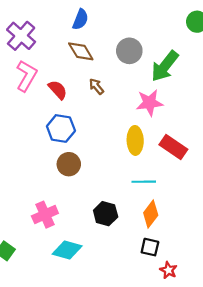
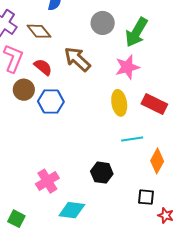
brown diamond: (81, 51) -> (39, 31), moved
brown arrow: (96, 86) -> (77, 59), size x1.8
brown circle: (69, 164) -> (24, 90), moved
orange diamond: (151, 214) -> (157, 161), moved

